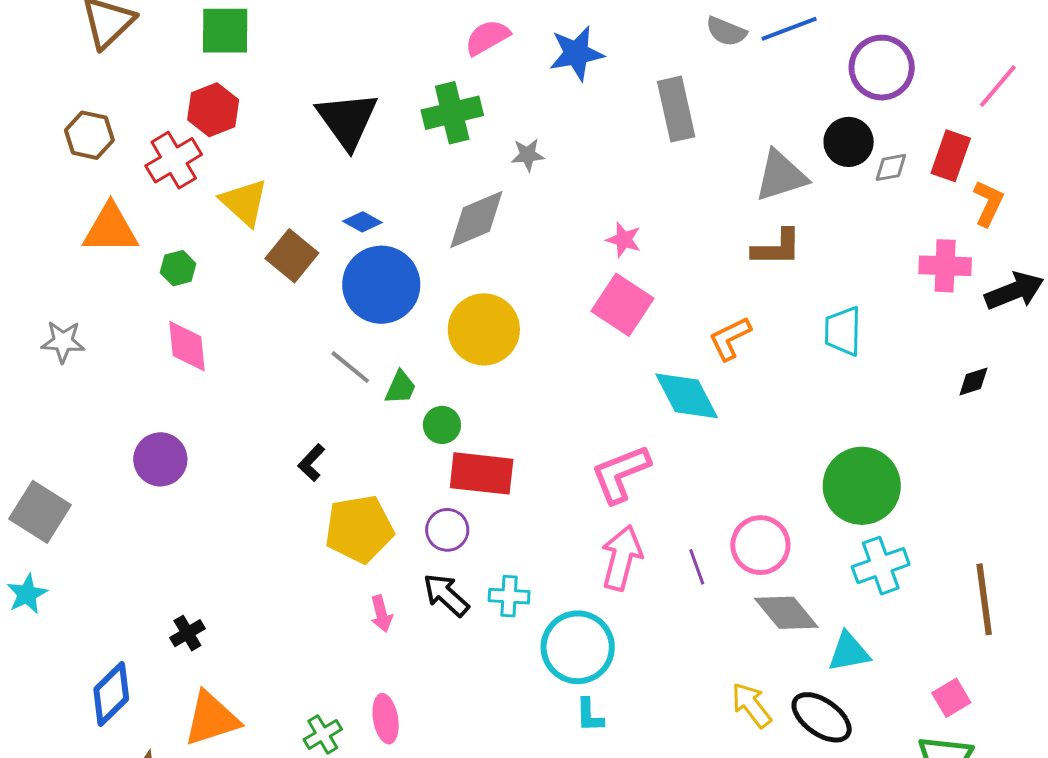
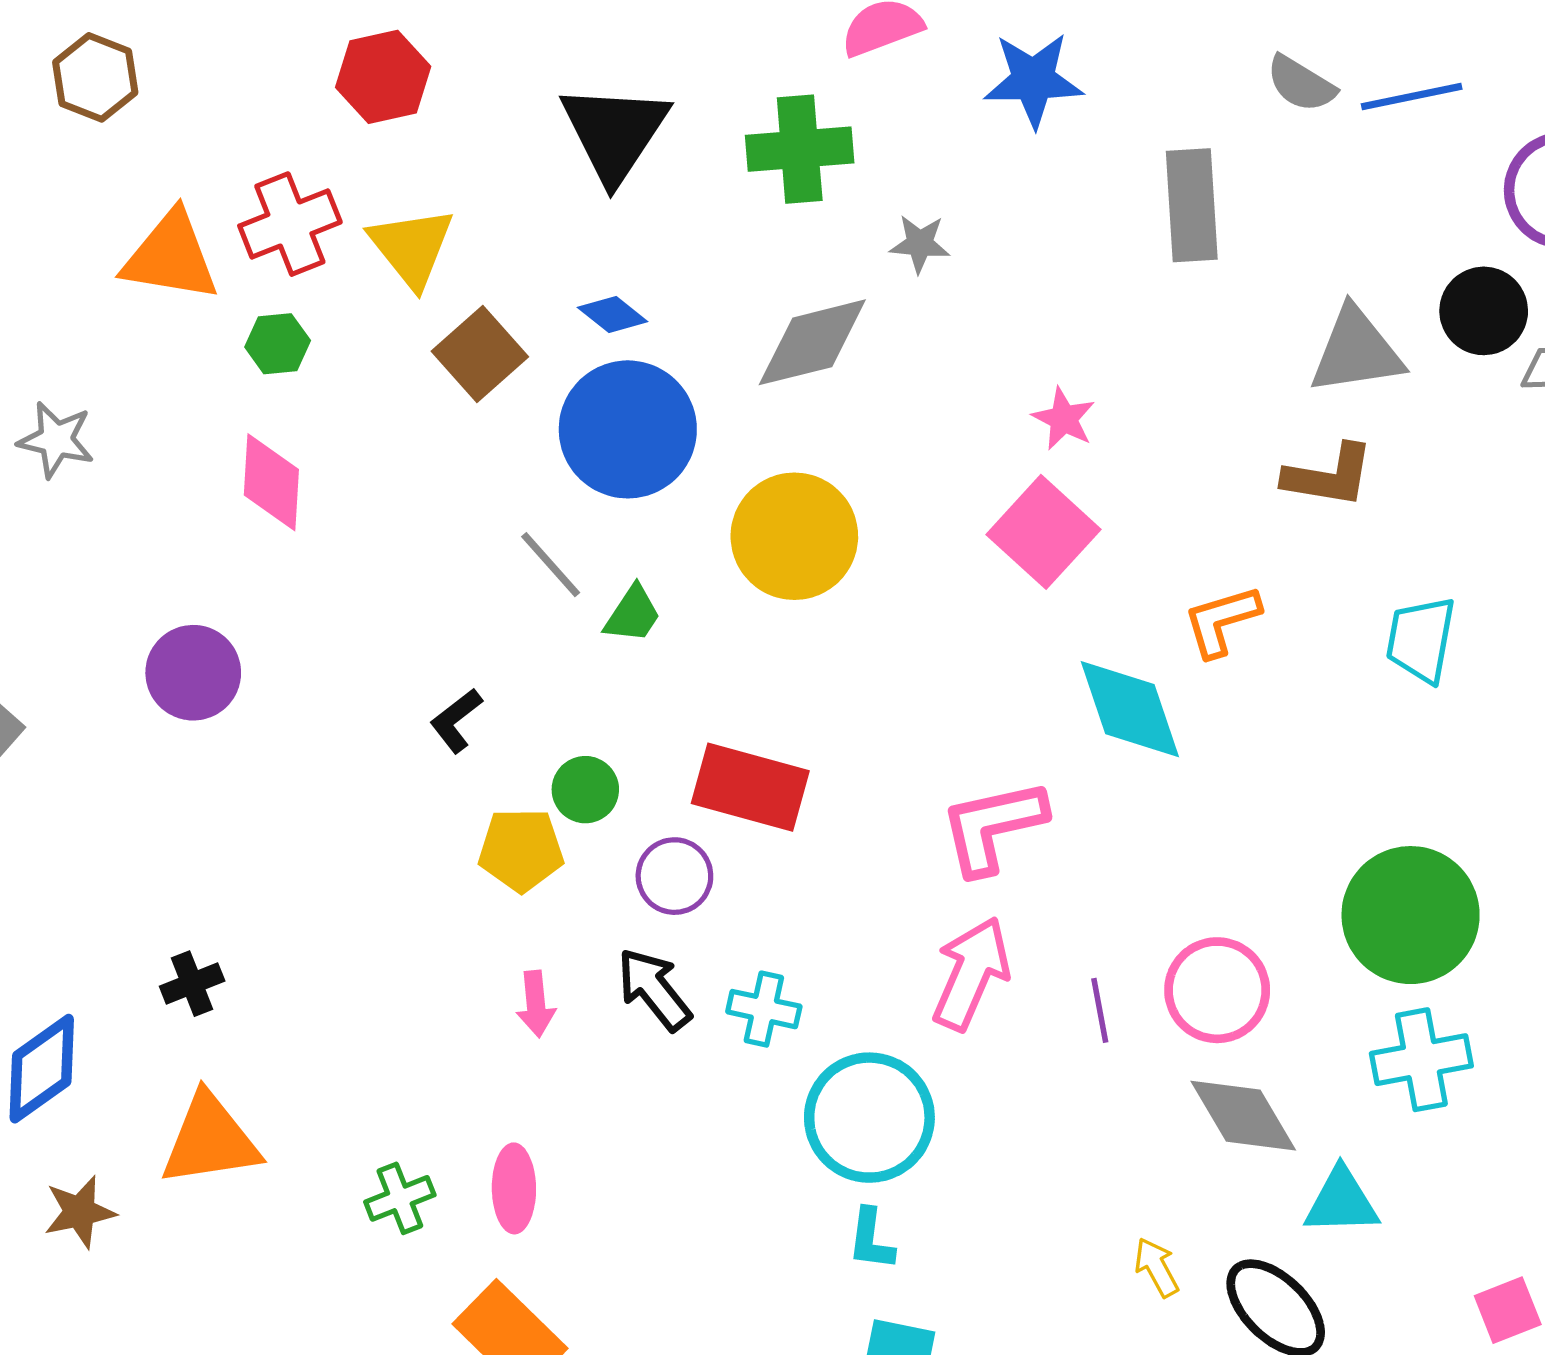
brown hexagon: (89, 135) -> (95, 77), moved
red cross: (174, 160) -> (290, 224), moved
green circle: (442, 425) -> (585, 790), moved
yellow pentagon: (359, 529) -> (521, 850), size x0.7
yellow arrow: (751, 705) -> (1157, 1267), size x0.7

